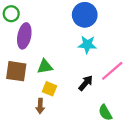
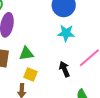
black arrow: (86, 83) -> (64, 69), turned -63

